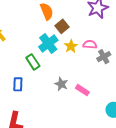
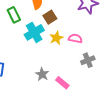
gray cross: (104, 57) -> (88, 60), moved
green rectangle: (33, 62) -> (14, 15), moved

